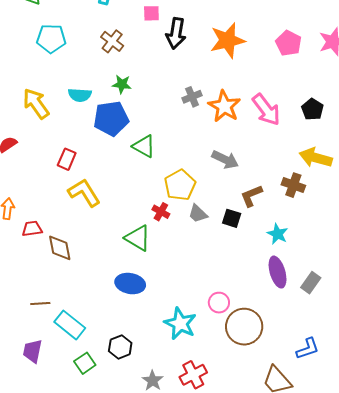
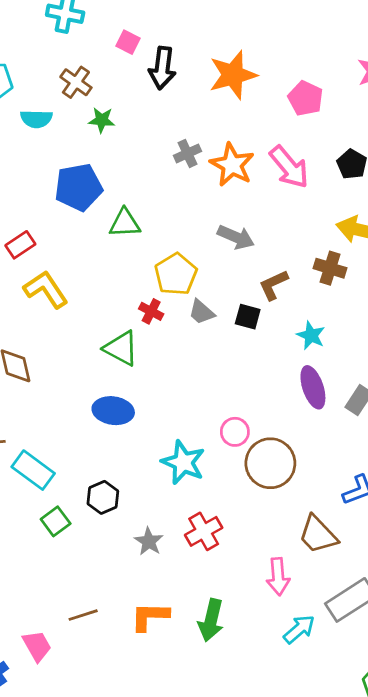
pink square: (151, 13) -> (128, 42), turned 30
pink pentagon: (289, 43) -> (305, 98), moved
green star: (122, 84) -> (102, 120), moved
cyan semicircle: (80, 95) -> (36, 119), moved
green triangle: (144, 146) -> (125, 223), turned -30
red rectangle: (67, 159) -> (20, 245), turned 35

